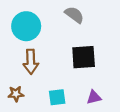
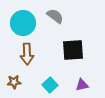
gray semicircle: (74, 15) -> (55, 16), moved
cyan square: (57, 97) -> (50, 85), turned -35

